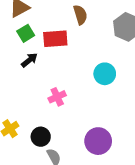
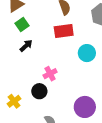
red rectangle: (55, 39) -> (64, 31), moved
black circle: (41, 137) -> (39, 91), moved

